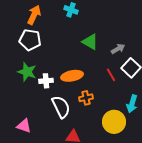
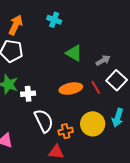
orange ellipse: (72, 76) -> (71, 88), moved
orange cross: (86, 98) -> (66, 131), moved
yellow circle: (114, 122) -> (93, 124), moved

